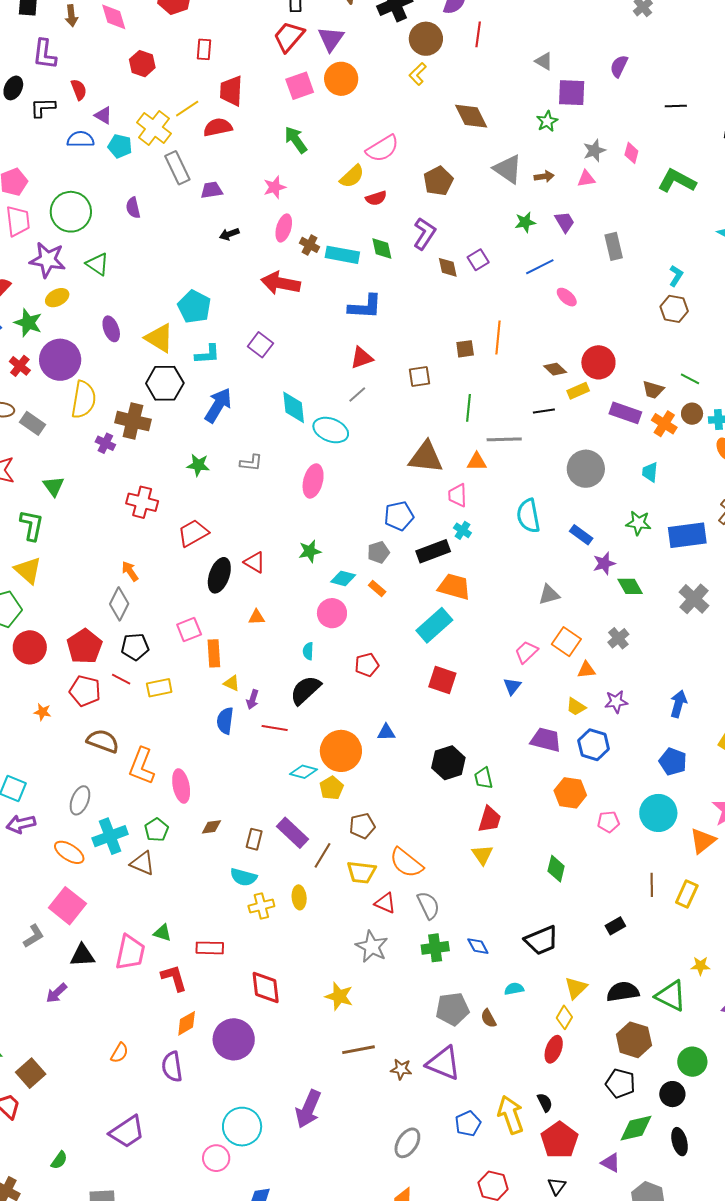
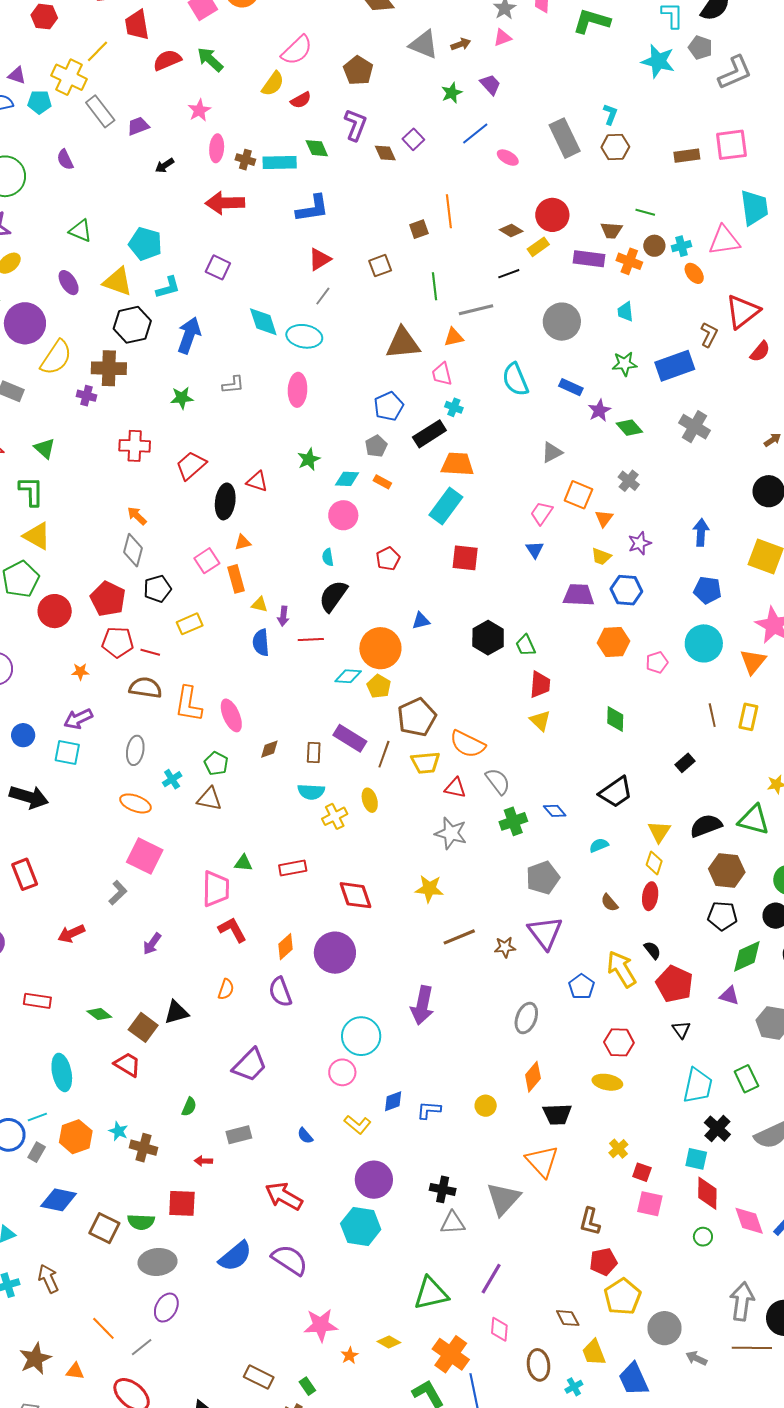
red semicircle: (218, 127) -> (167, 60), moved
gray rectangle: (614, 246) -> (565, 138), moved, size x1.4
green triangle: (97, 264) -> (80, 231), moved
yellow semicircle: (84, 400) -> (56, 357), turned 36
orange triangle: (257, 617) -> (243, 542), moved
orange triangle: (586, 670) -> (604, 518), turned -36
red line: (121, 679) -> (150, 652), moved
purple arrow: (21, 824) -> (78, 719), moved
brown pentagon: (362, 826) -> (417, 717), size x1.5
cyan cross: (110, 836) -> (172, 779), size x0.6
black triangle: (82, 955) -> (176, 1012), moved
red L-shape: (174, 978) -> (232, 930), moved
brown semicircle: (488, 1018) -> (609, 903), moved
purple triangle: (443, 1063) -> (545, 933), turned 42

